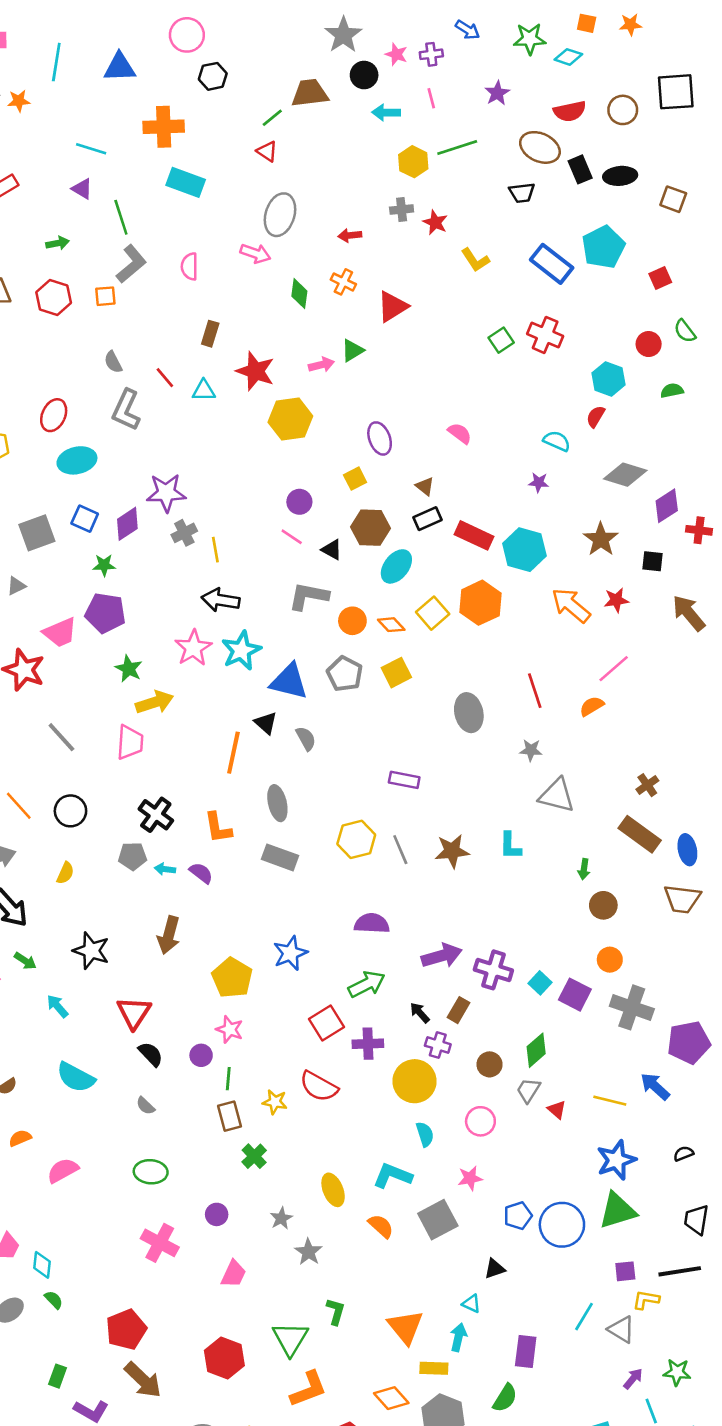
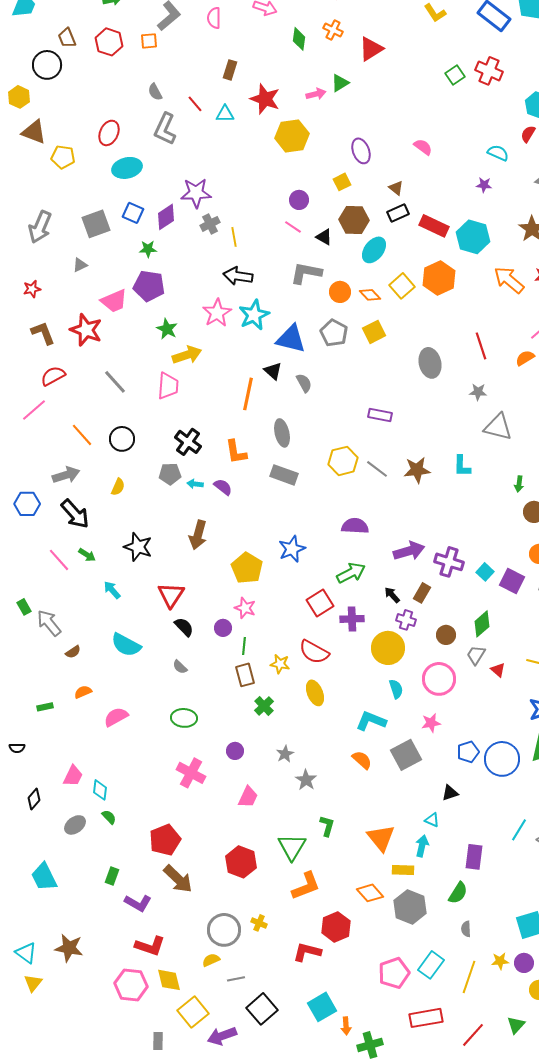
gray line: (400, 850) -> (377, 469), turned -30
pink circle: (480, 1121) -> (439, 679), size x1.4
yellow ellipse: (333, 1190) -> (315, 693), moved

